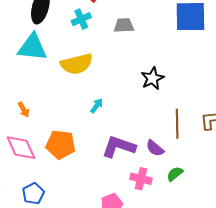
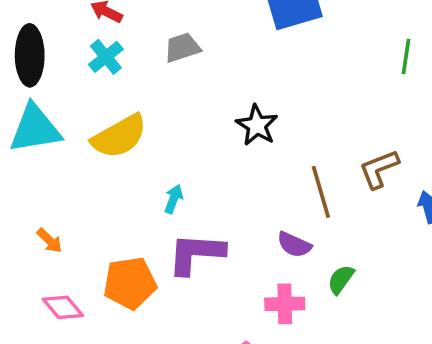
purple L-shape: (119, 147) -> (196, 254), moved
pink diamond: (21, 148) -> (63, 307), size x0.7

